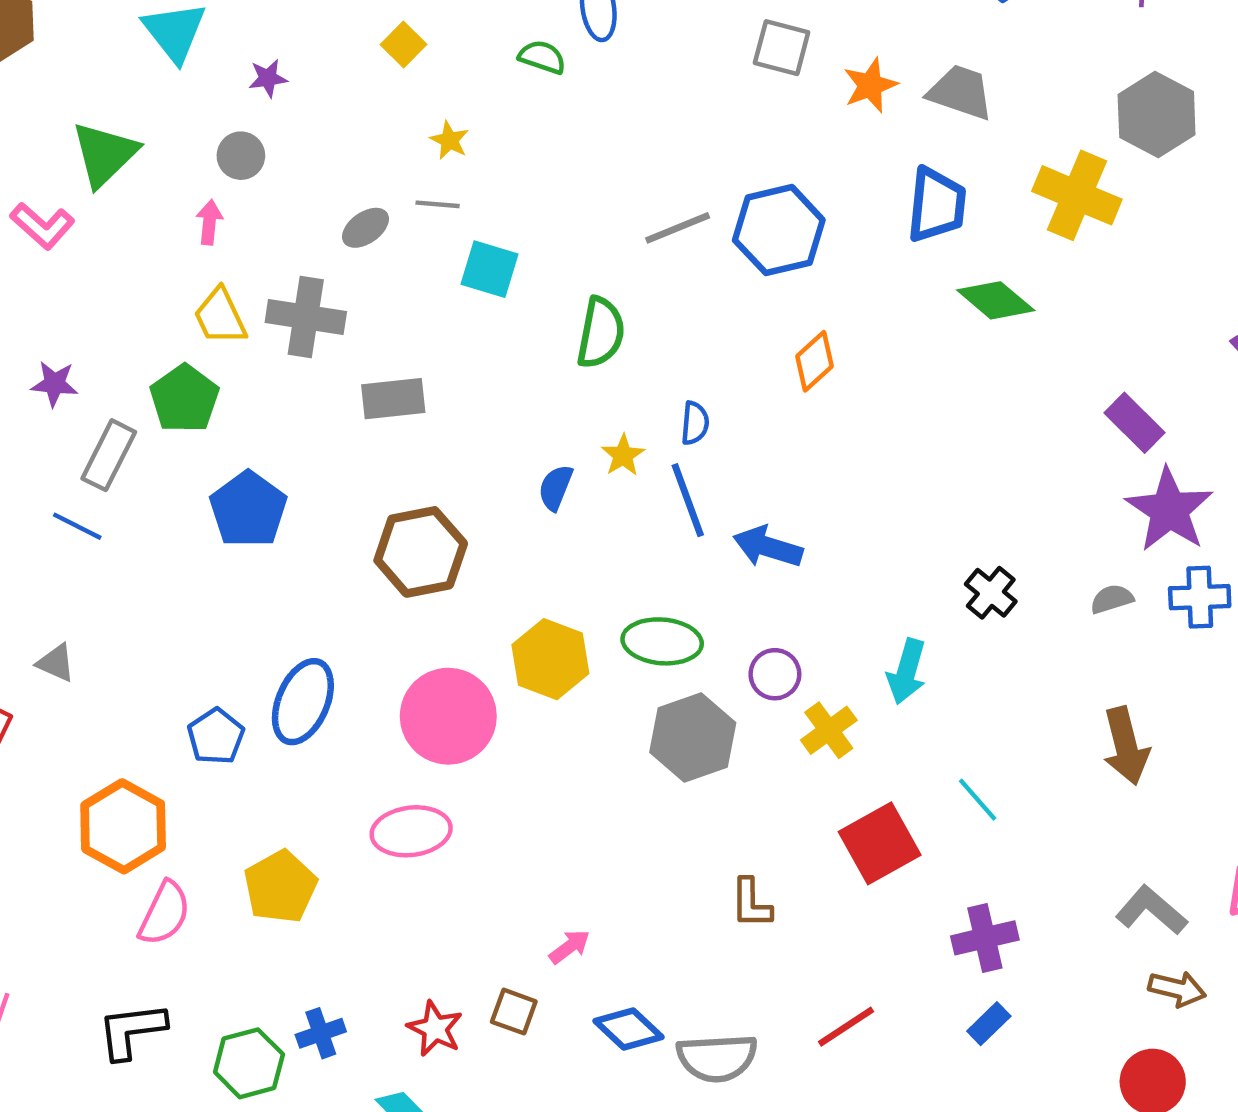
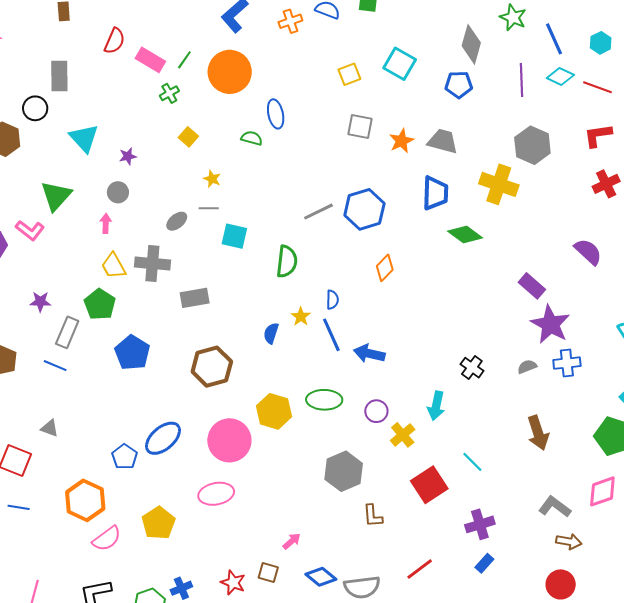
blue ellipse: (303, 702) -> (163, 438), turned 30
gray hexagon: (693, 737) -> (344, 471), moved
pink semicircle: (164, 913) -> (107, 539), turned 32

